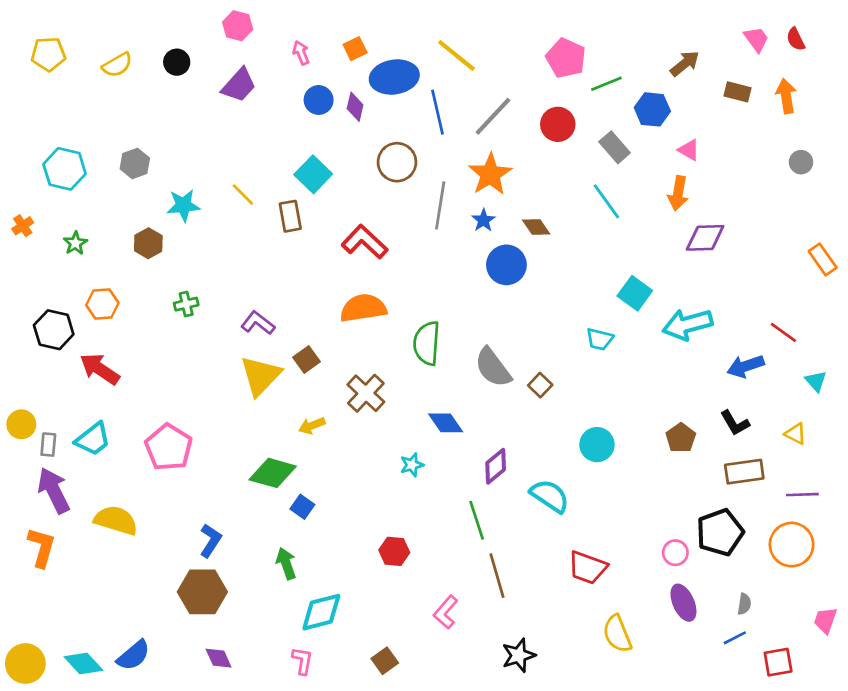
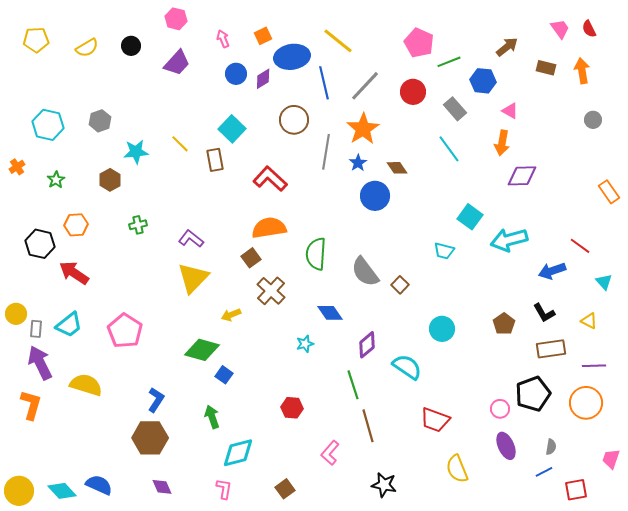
purple diamond: (355, 107) -> (263, 79), turned 45
brown square: (306, 359) -> (251, 258), moved
blue semicircle: (133, 655) -> (99, 485), turned -116
black star: (519, 655) -> (384, 485), turned 30

